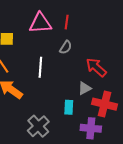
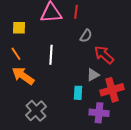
gray semicircle: (66, 47) -> (86, 36), moved
red cross: (105, 104) -> (112, 90), turned -30
gray cross: (38, 126) -> (36, 111), moved

